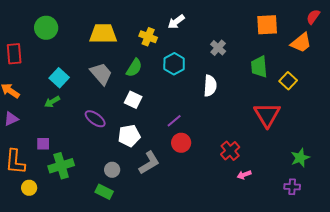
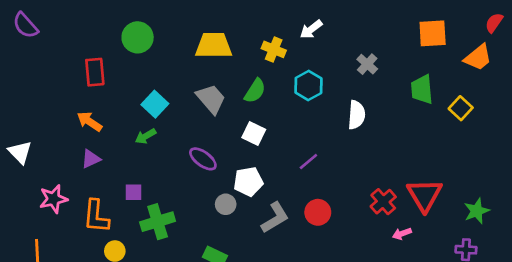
red triangle: (267, 115) -> (425, 195), moved
red circle: (181, 143) -> (318, 212), moved
gray circle: (112, 170) -> (226, 204), moved

